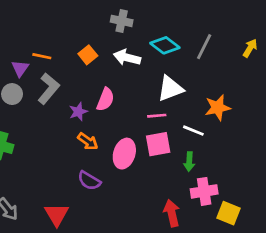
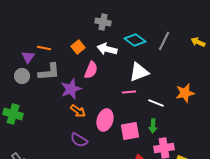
yellow arrow: (250, 48) -> (198, 42), turned -96
gray L-shape: (49, 89) -> (49, 72), turned 45
pink semicircle: (105, 99) -> (91, 70), moved
orange star: (218, 108) -> (185, 93), moved
purple star: (78, 112) -> (71, 89), size x1.5
pink square: (158, 144) -> (130, 131), moved

